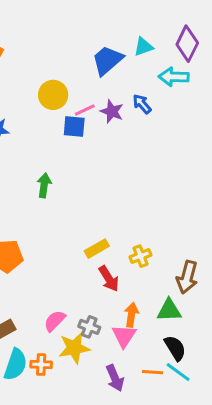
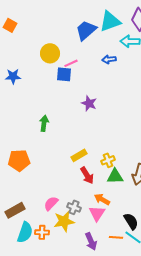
cyan triangle: (143, 47) -> (110, 21), size x1.6
blue arrow: (142, 104) -> (109, 59), turned -56
purple star: (112, 111) -> (89, 103), moved
green arrow: (44, 185) -> (44, 123), moved
green triangle: (169, 310) -> (115, 176), moved
orange arrow: (131, 315) -> (102, 199), turned -70

